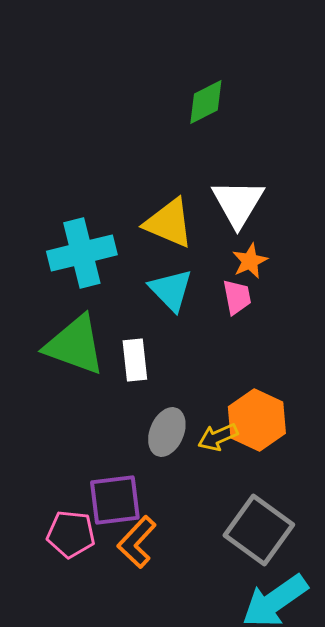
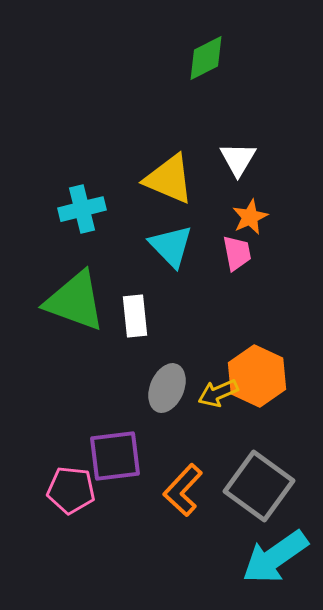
white triangle: (238, 203) -> (238, 159), size x0.7
cyan cross: (82, 253) -> (82, 209), size x0.7
orange L-shape: (137, 542) -> (183, 490), moved

